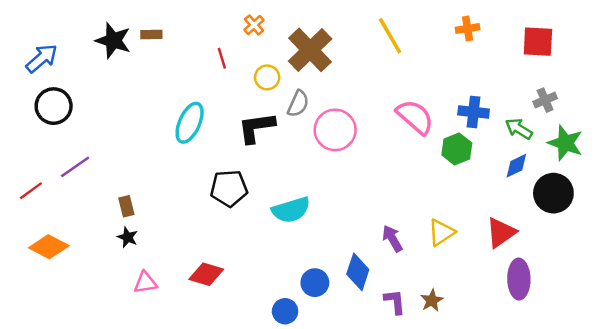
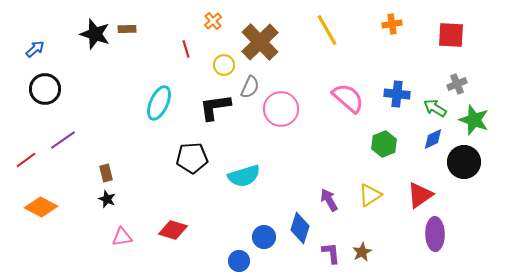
blue arrow: (42, 58) -> (35, 49), size x0.7
green hexagon: (457, 149) -> (384, 144), moved

